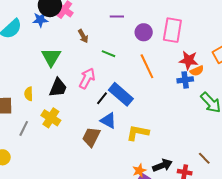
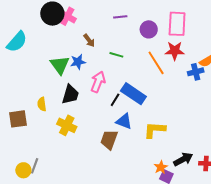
blue star: (40, 20) -> (78, 62), moved
red star: (189, 60) -> (175, 51), moved
gray line: (24, 128) -> (35, 166), moved

